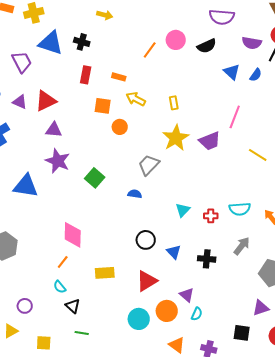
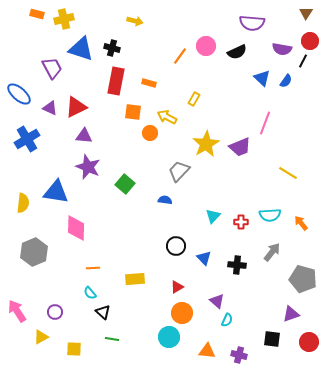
red rectangle: (86, 75) -> (116, 81), size x1.5
yellow arrow: (136, 99) -> (167, 117), moved
yellow rectangle: (174, 103) -> (194, 99), moved, turned 40
yellow line: (258, 155) -> (288, 173), moved
pink diamond: (73, 235) -> (76, 228), moved
orange line: (63, 262) -> (93, 268), turned 48
red triangle: (147, 281) -> (177, 287), size x0.6
orange circle: (167, 311) -> (182, 313), moved
cyan circle: (139, 319) -> (169, 337), moved
orange triangle: (177, 345) -> (207, 351), turned -30

